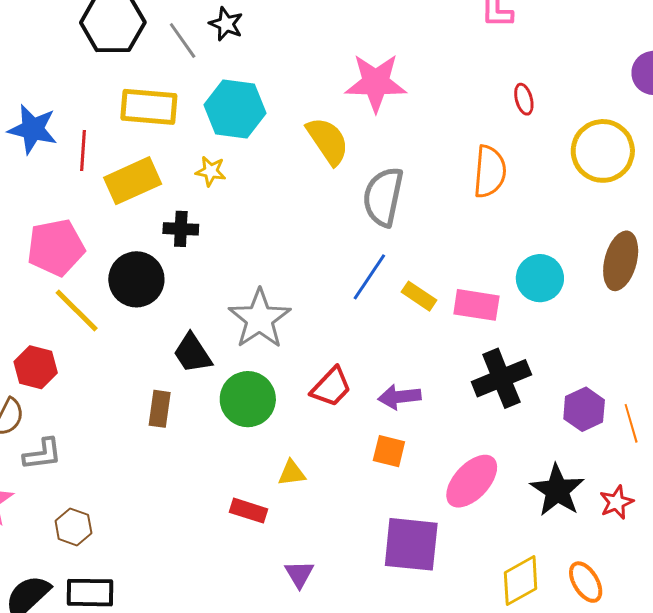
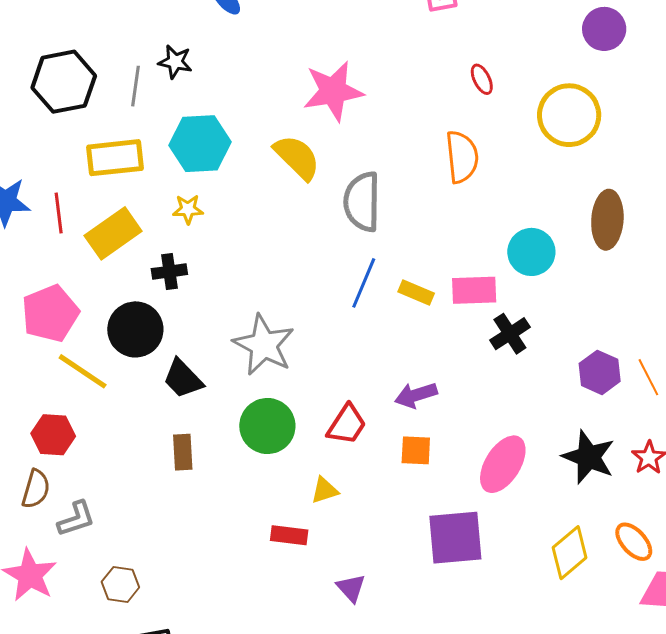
gray line: (183, 40) -> (136, 86), turned 54
black trapezoid: (192, 353) -> (183, 379), moved
black cross: (501, 378) -> (510, 334), moved, size x0.7
red trapezoid: (331, 387) -> (347, 425), moved

